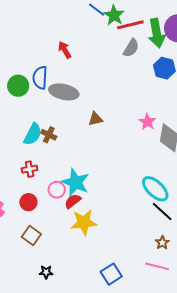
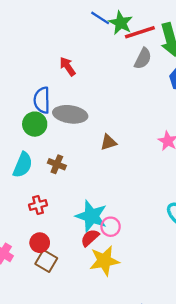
green circle: (18, 86) -> (35, 124), moved
cyan semicircle: (33, 134) -> (23, 165), moved
pink circle: (57, 190) -> (111, 227), moved
brown square: (31, 236) -> (46, 261), moved

